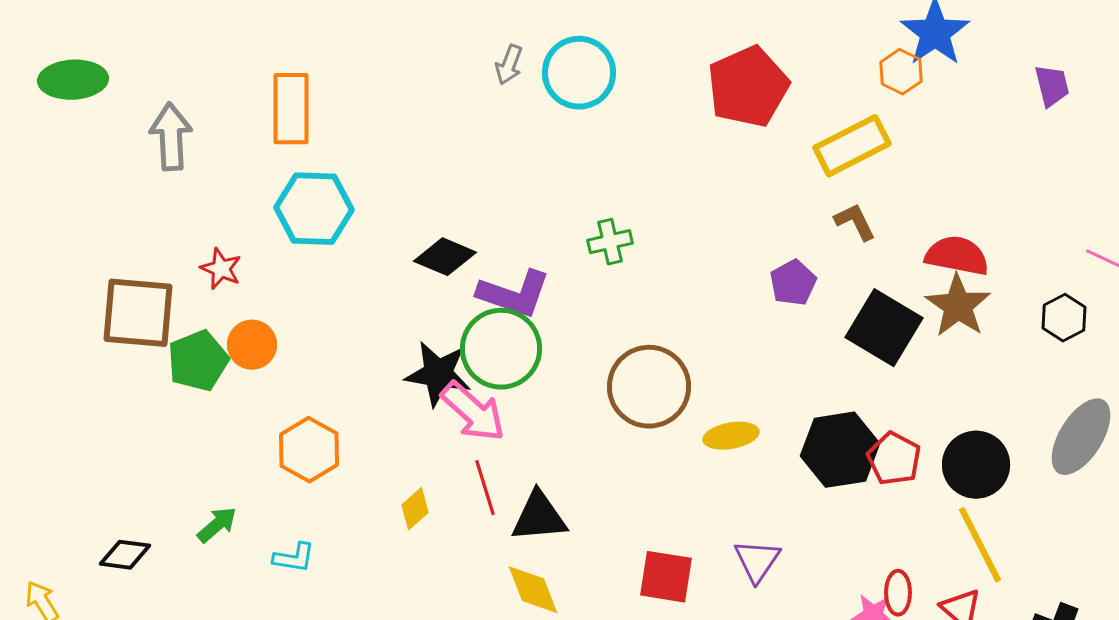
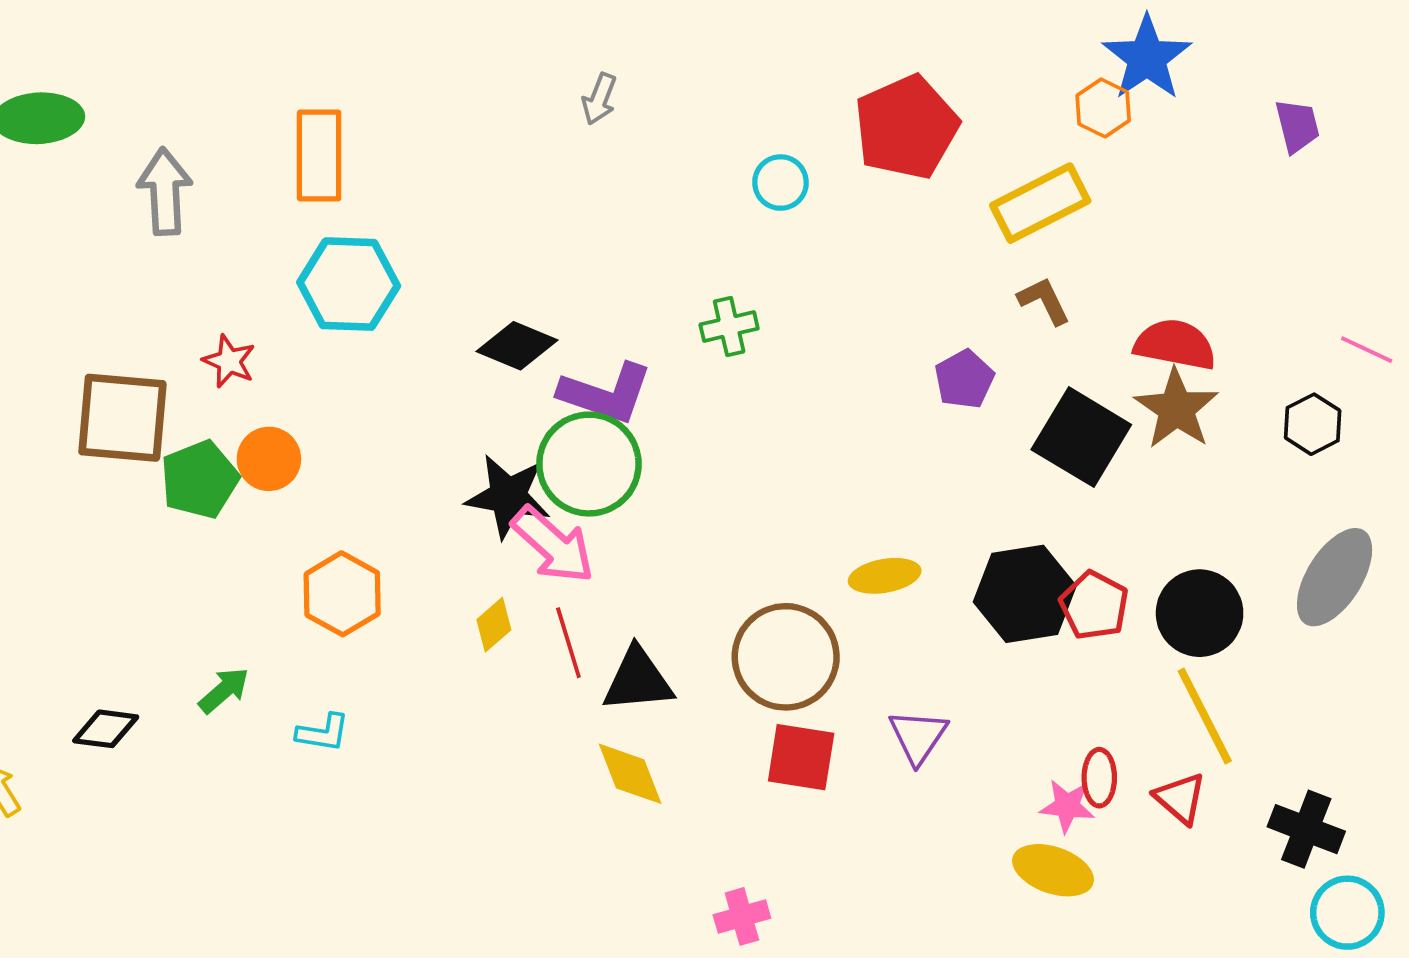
cyan circle: (579, 73) -> (781, 183), moved, size x0.6
brown circle: (649, 387) -> (786, 657), moved
yellow diamond: (415, 509) -> (494, 625), moved

